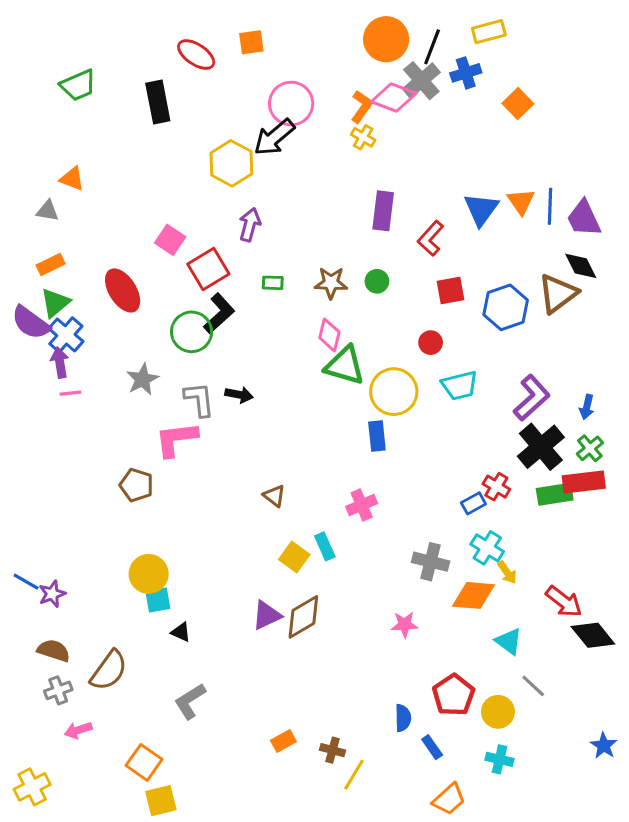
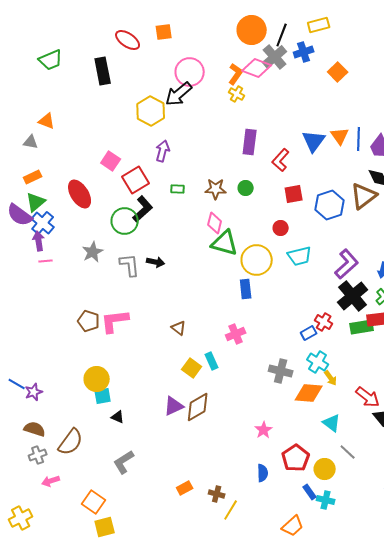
pink L-shape: (176, 439) -> (115, 321), moved
pink star: (405, 624) -> (264, 430), moved, turned -30
blue rectangle: (432, 747) -> (310, 492), moved

